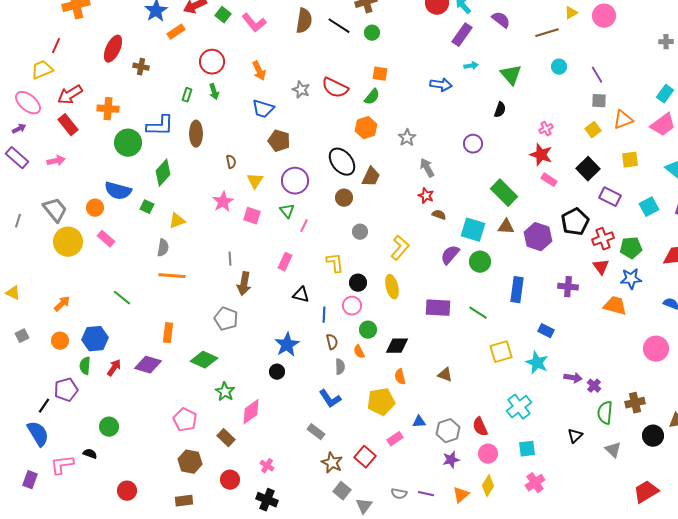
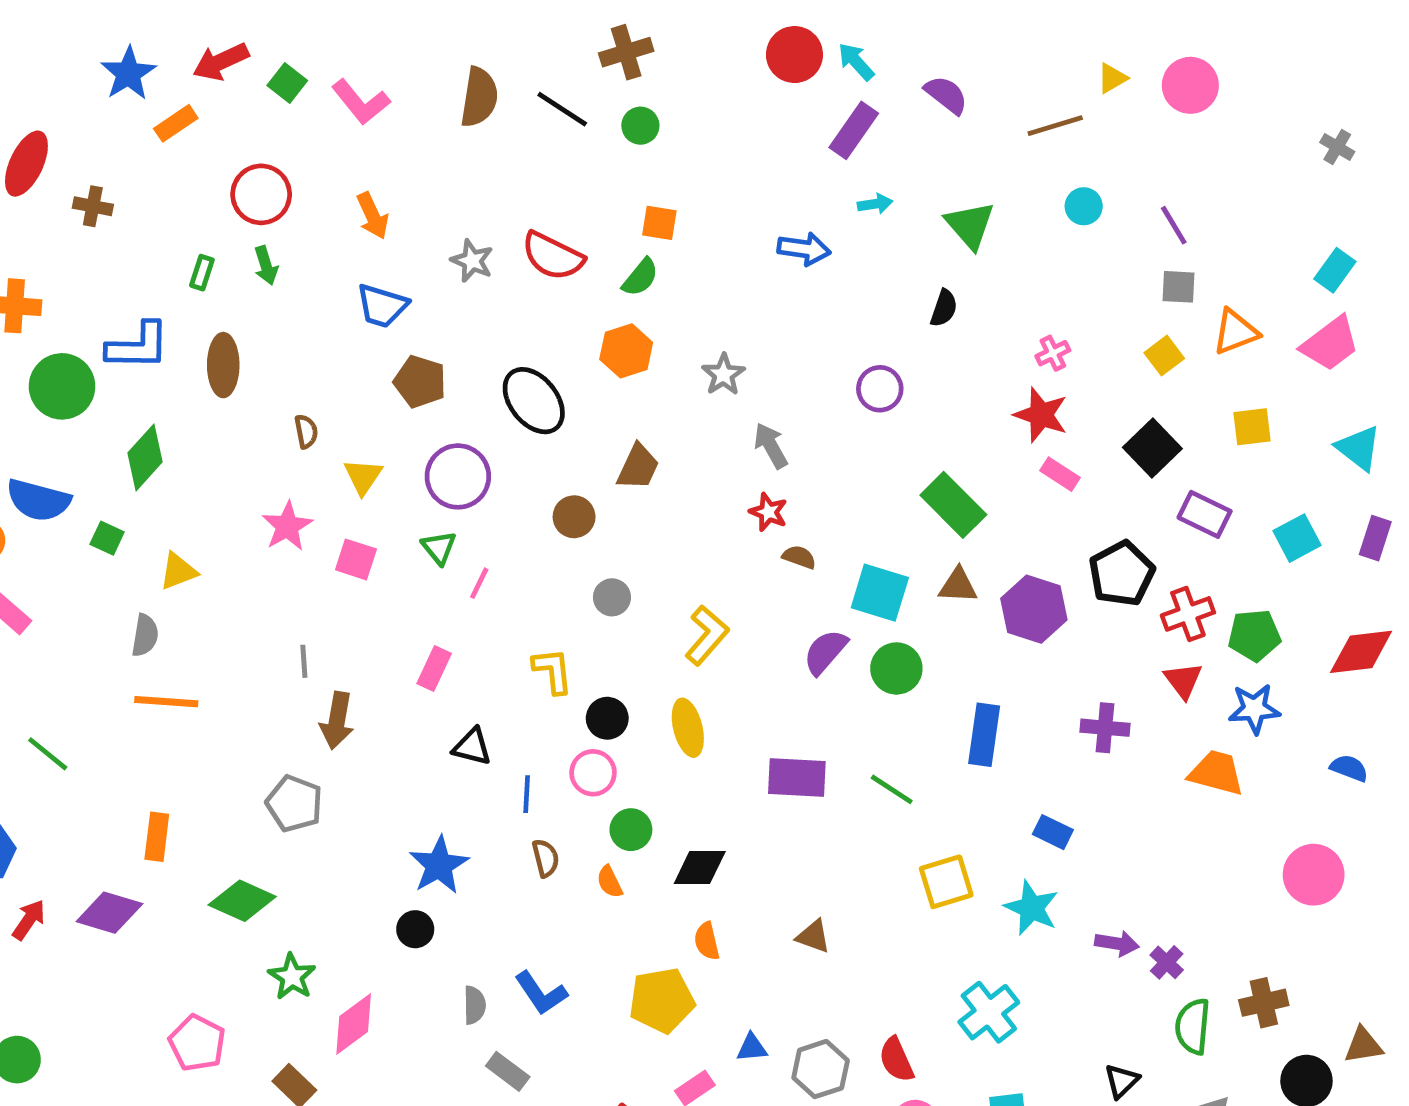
gray cross: (666, 42) -> (1337, 147), turned 32
black ellipse: (342, 162) -> (534, 401), moved
gray semicircle: (340, 367) -> (474, 1005), moved

